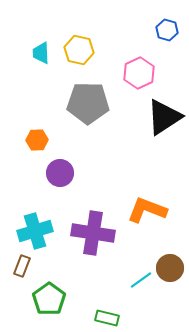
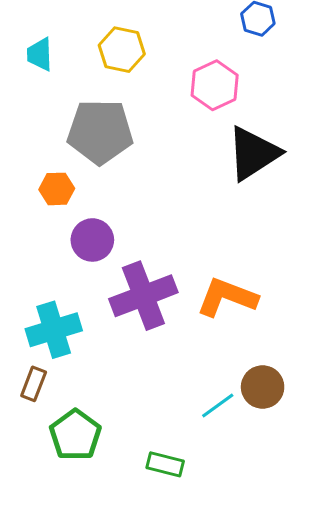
cyan trapezoid: (41, 53) -> (40, 54), moved
gray pentagon: (88, 103) -> (100, 132), moved
purple cross: (93, 233) -> (143, 296), moved, turned -30

